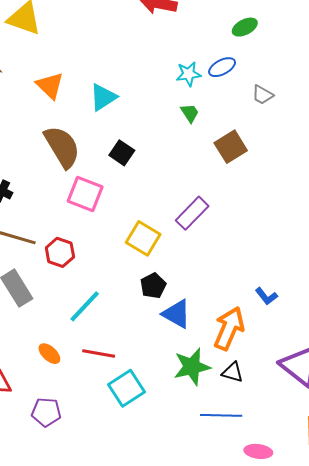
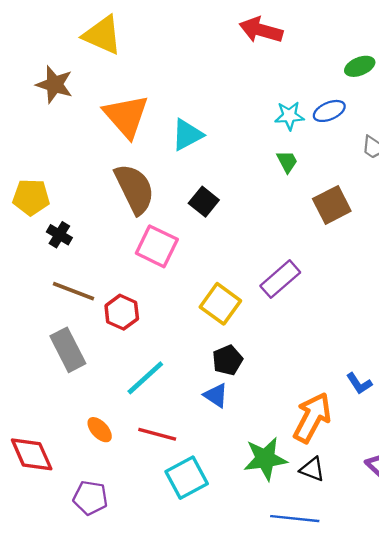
orange triangle: (50, 86) -> (126, 116), size x1.4
blue triangle: (177, 314) -> (216, 395), moved, size x0.7

